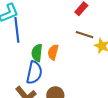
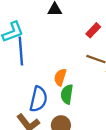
green semicircle: (37, 53) -> (67, 94), moved

